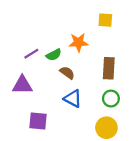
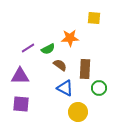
brown rectangle: (109, 68) -> (85, 69), moved
purple square: (38, 121) -> (21, 104), moved
yellow circle: (106, 128) -> (78, 112), moved

